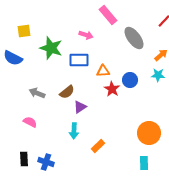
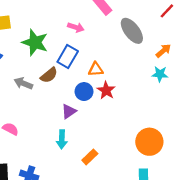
blue rectangle: (79, 60) -> (68, 57), turned -60
blue circle: (130, 80) -> (84, 92), moved
brown semicircle: (67, 92) -> (49, 75), moved
gray arrow: (37, 93) -> (23, 83), moved

